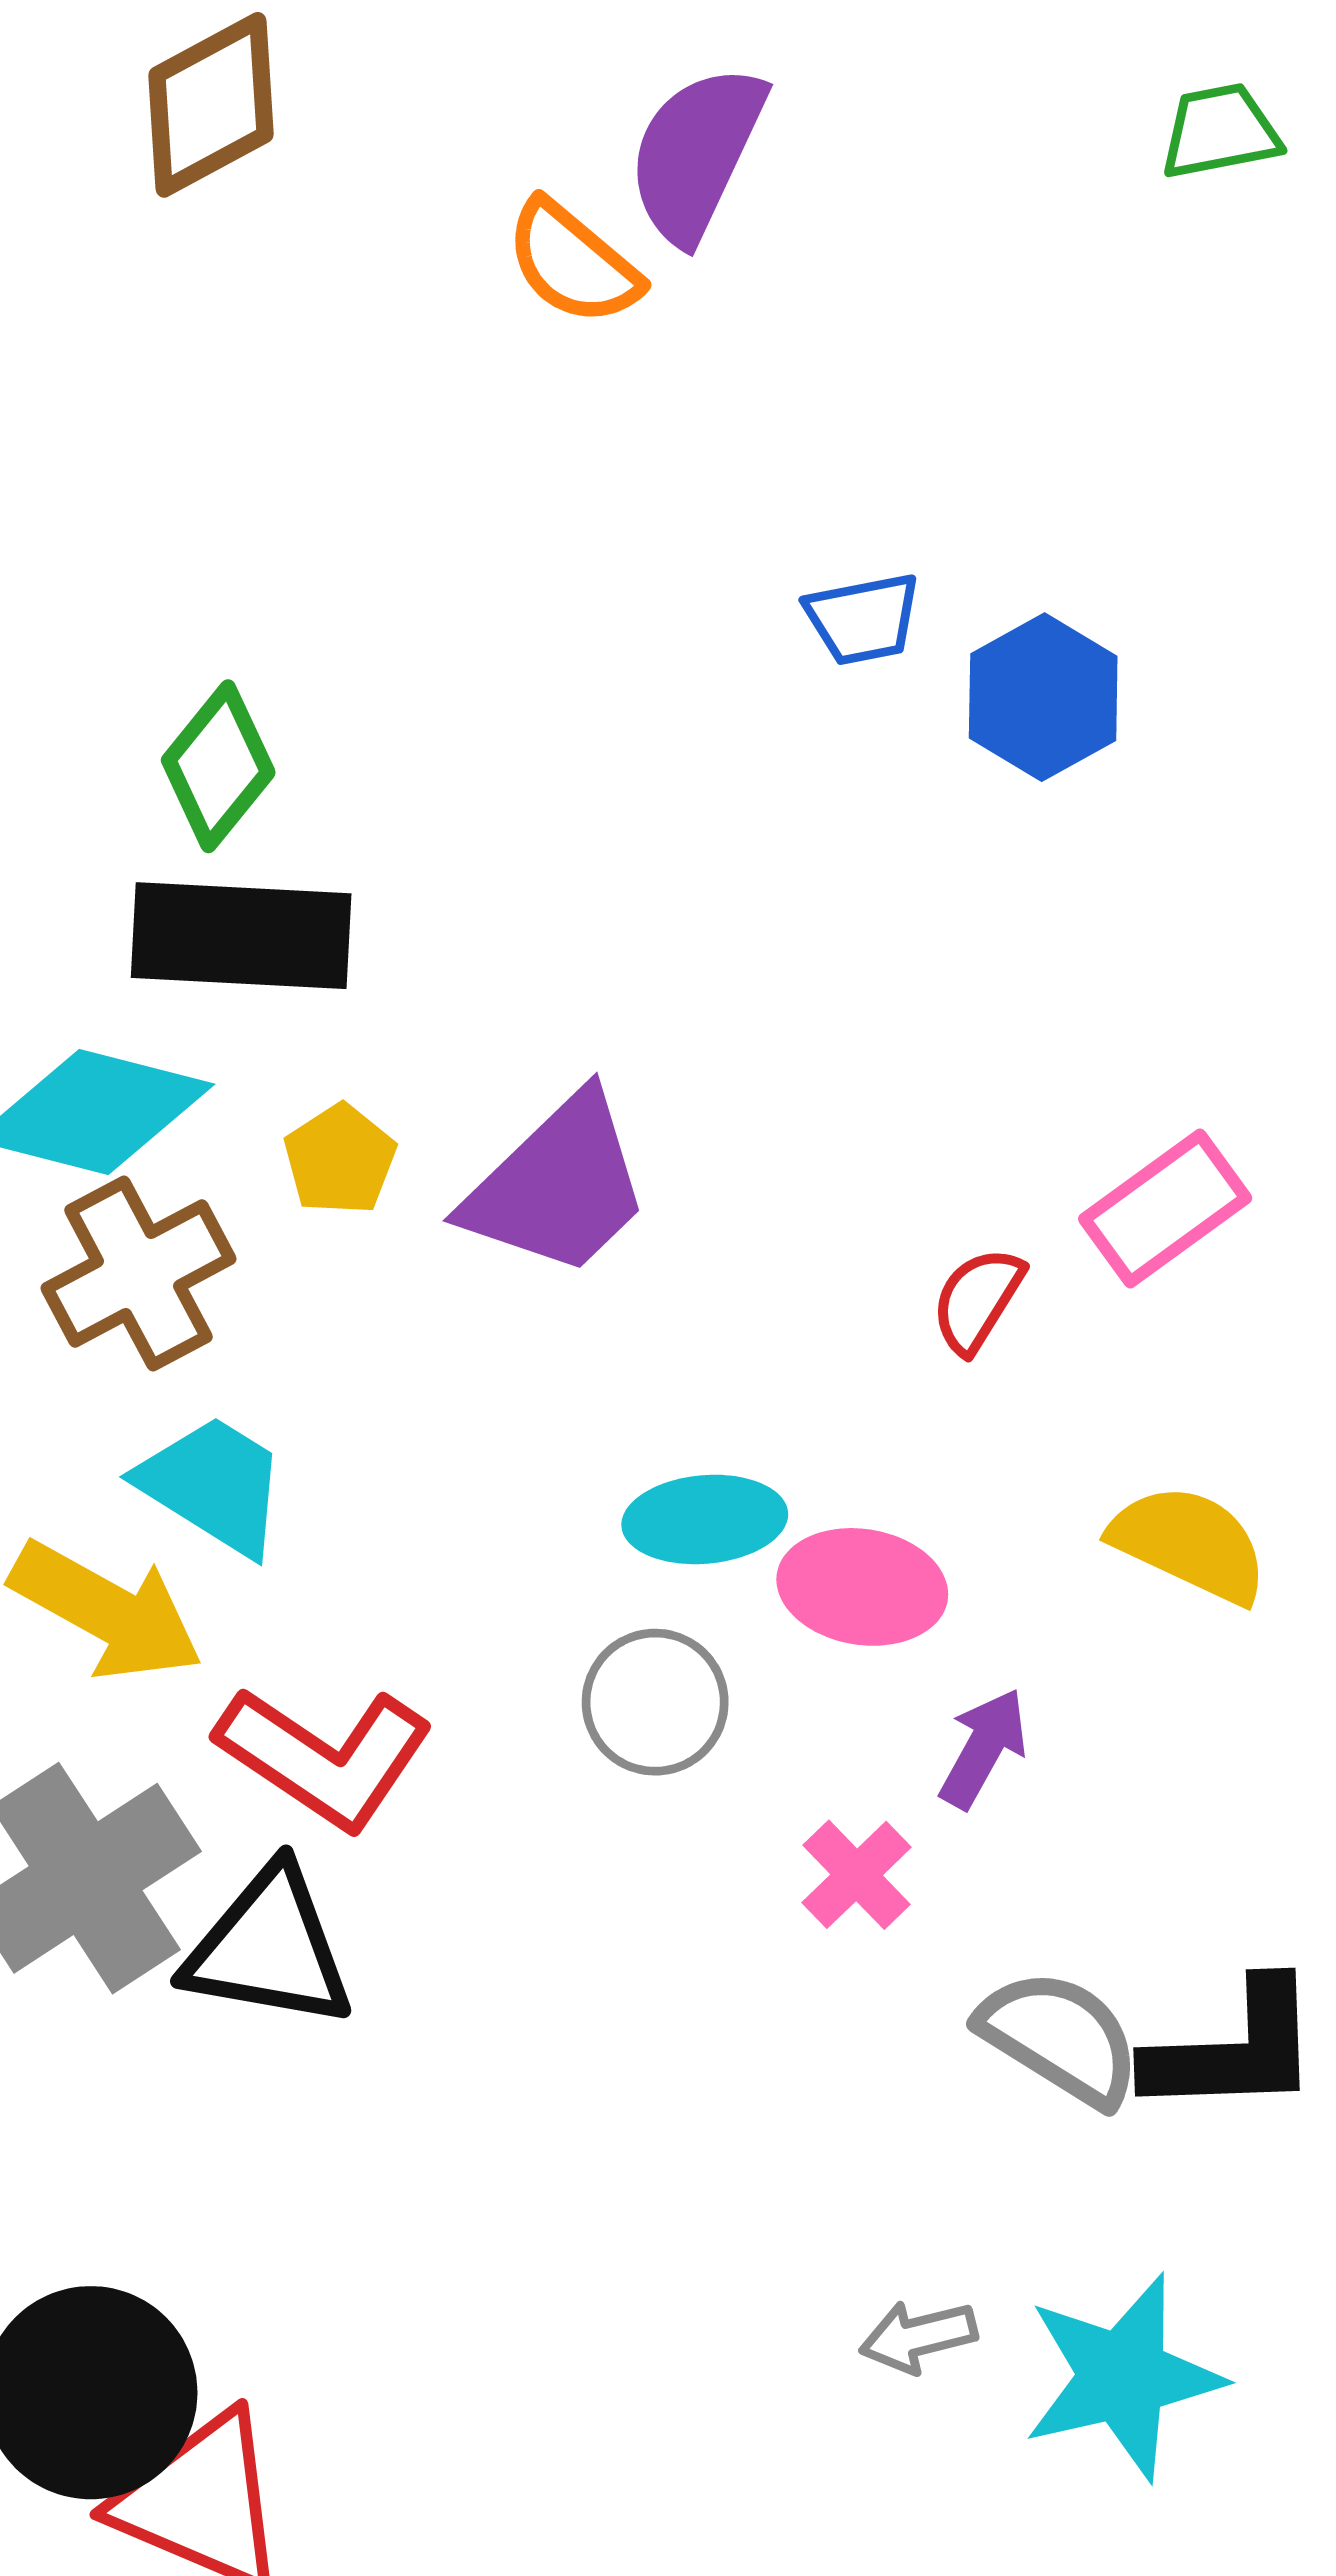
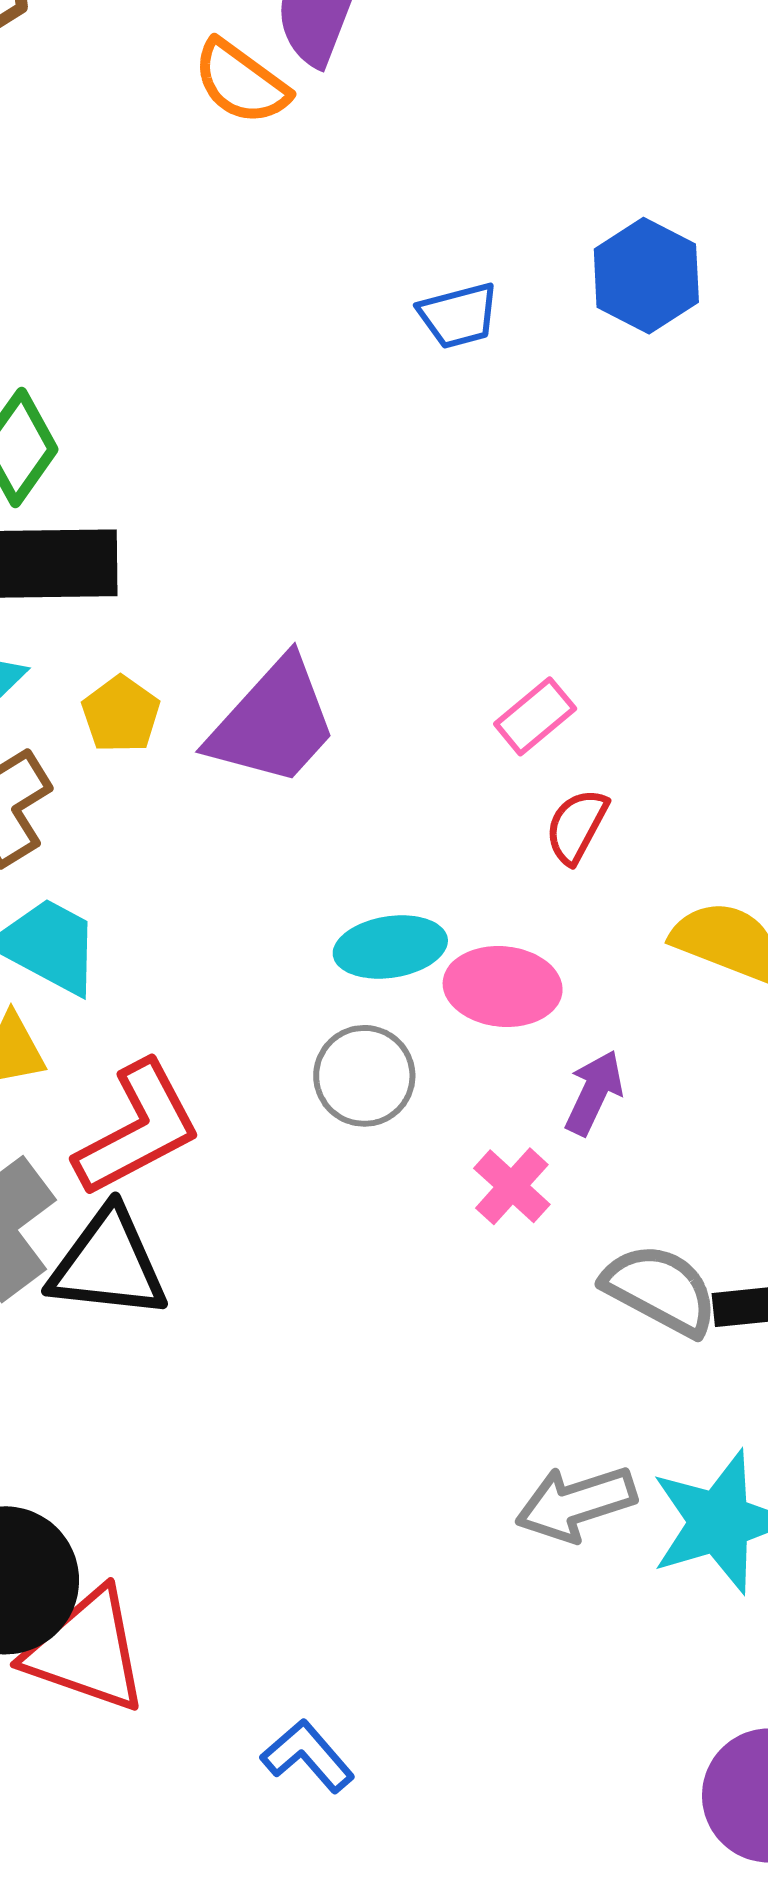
blue hexagon: (1043, 697) -> (646, 276), moved
pink rectangle: (1165, 1209) -> (535, 716), moved, size x0.7
red semicircle: (977, 1300) -> (577, 826), moved
red L-shape: (325, 1757) -> (138, 1129), turned -58
gray arrow: (918, 2337) -> (576, 1503), size x1.5

